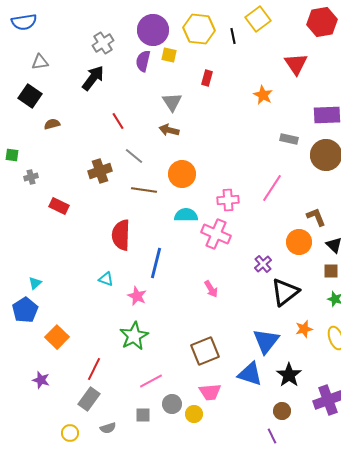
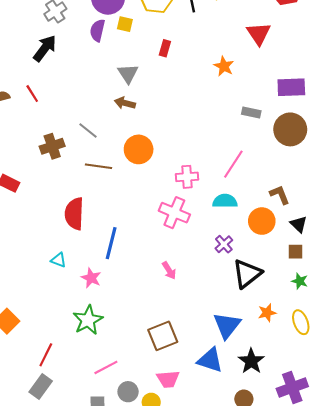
red line: (118, 121) -> (32, 94), moved
cyan semicircle: (186, 215) -> (225, 201), moved

